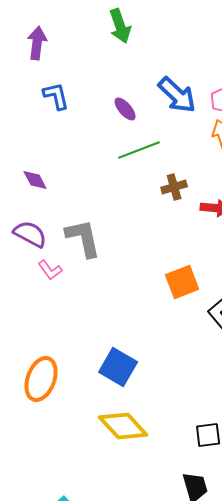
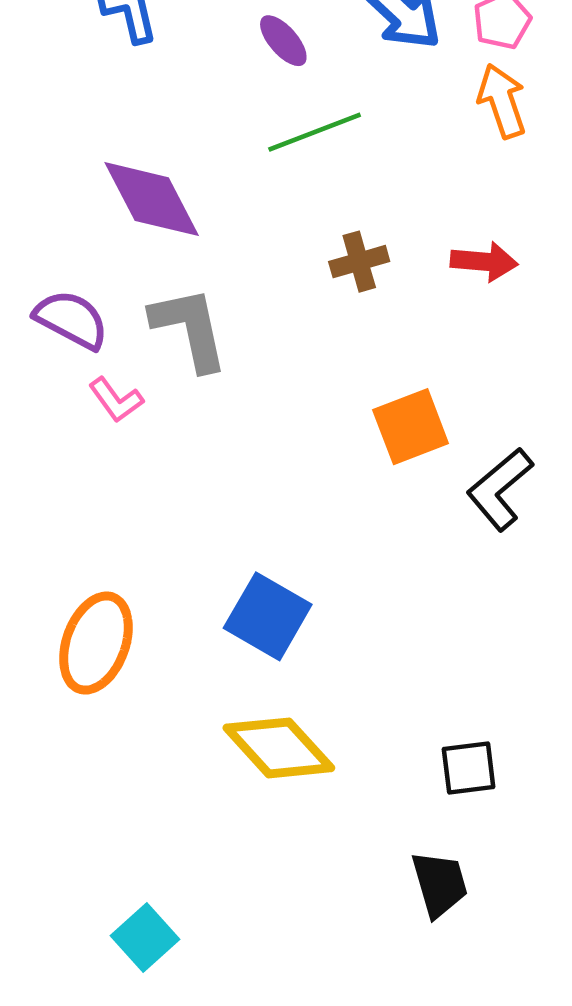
purple diamond: (35, 180) -> (152, 199), moved, size x1.8
brown cross: (174, 187) -> (359, 262), moved

